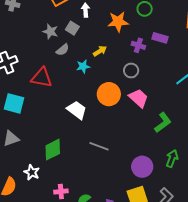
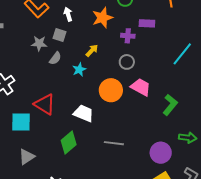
red triangle: (42, 78) -> (45, 104), moved, turned 35
green diamond: (53, 150) -> (69, 143), moved
green arrow: (172, 159) -> (188, 138), turned 90

